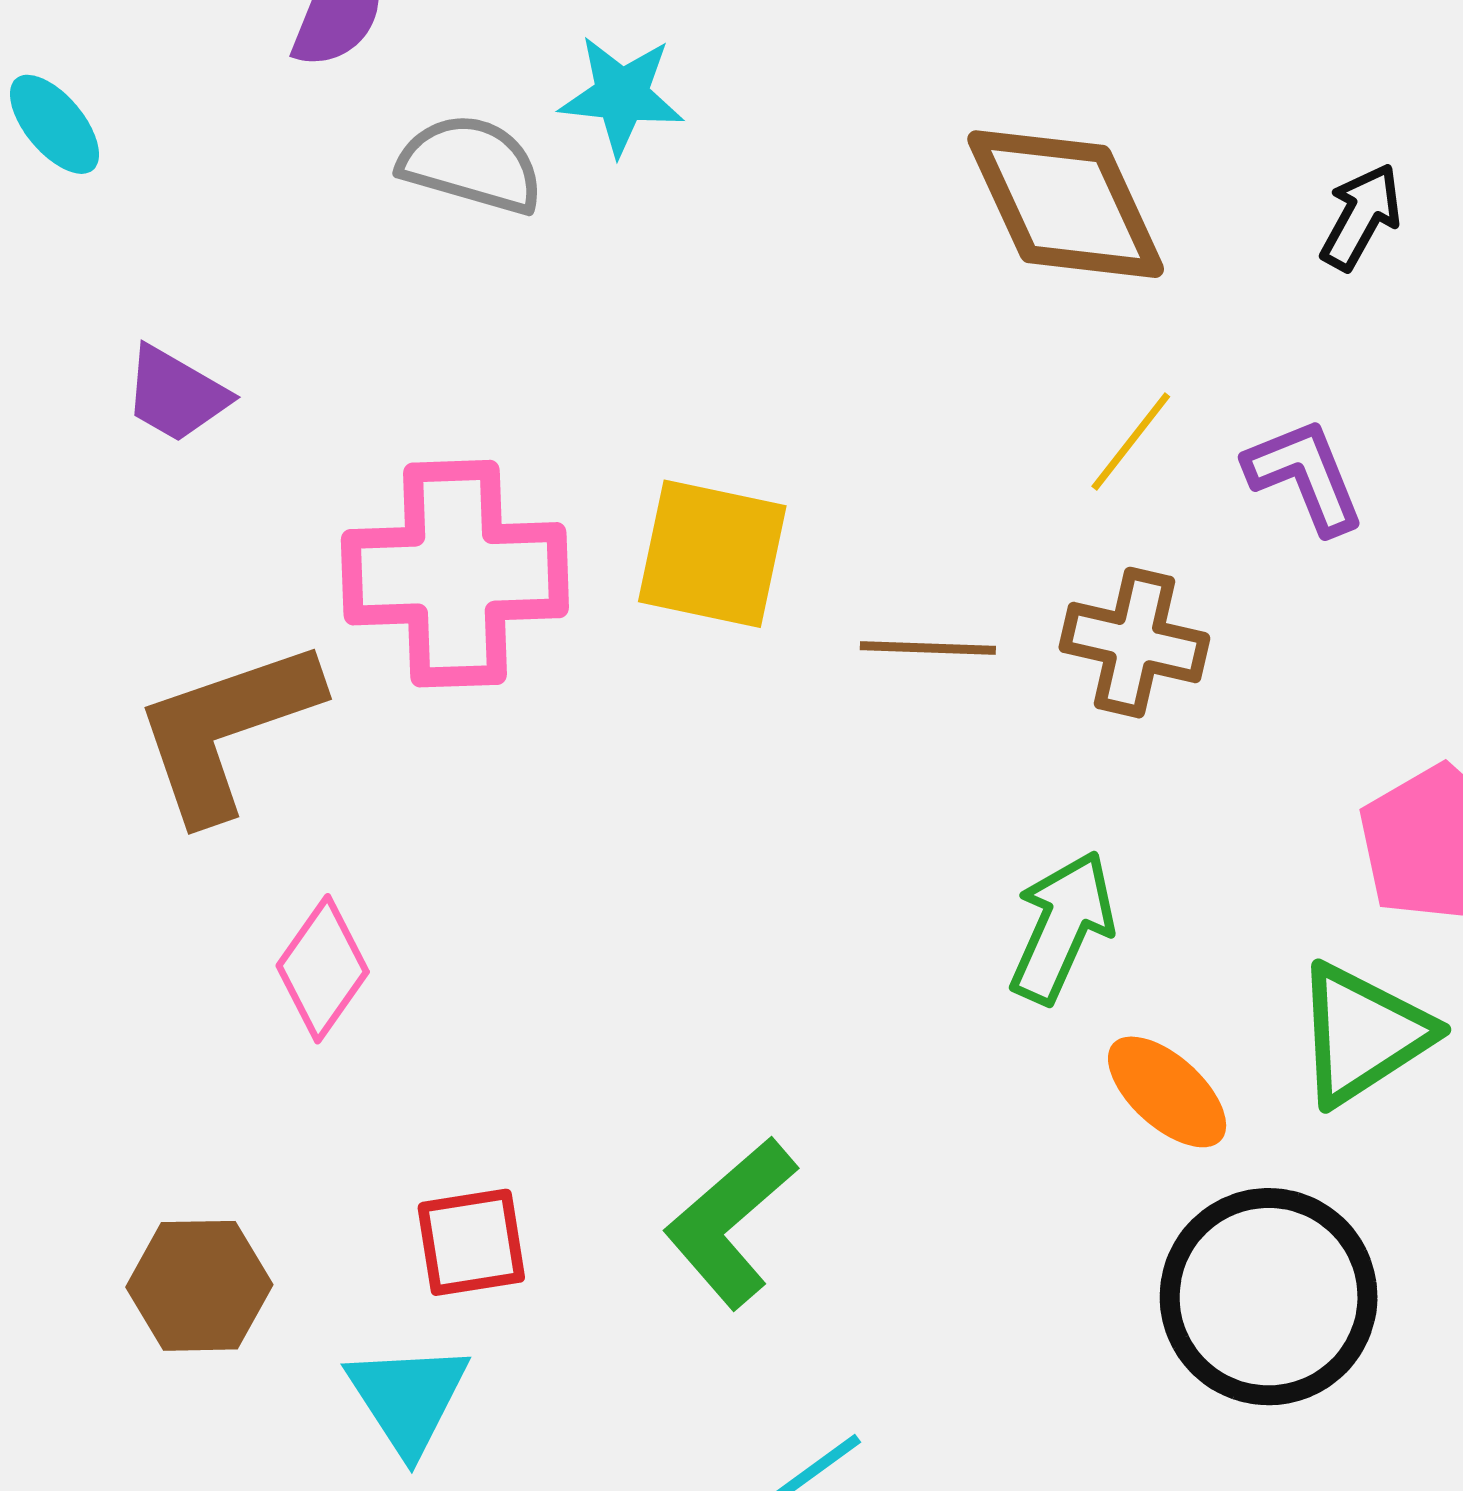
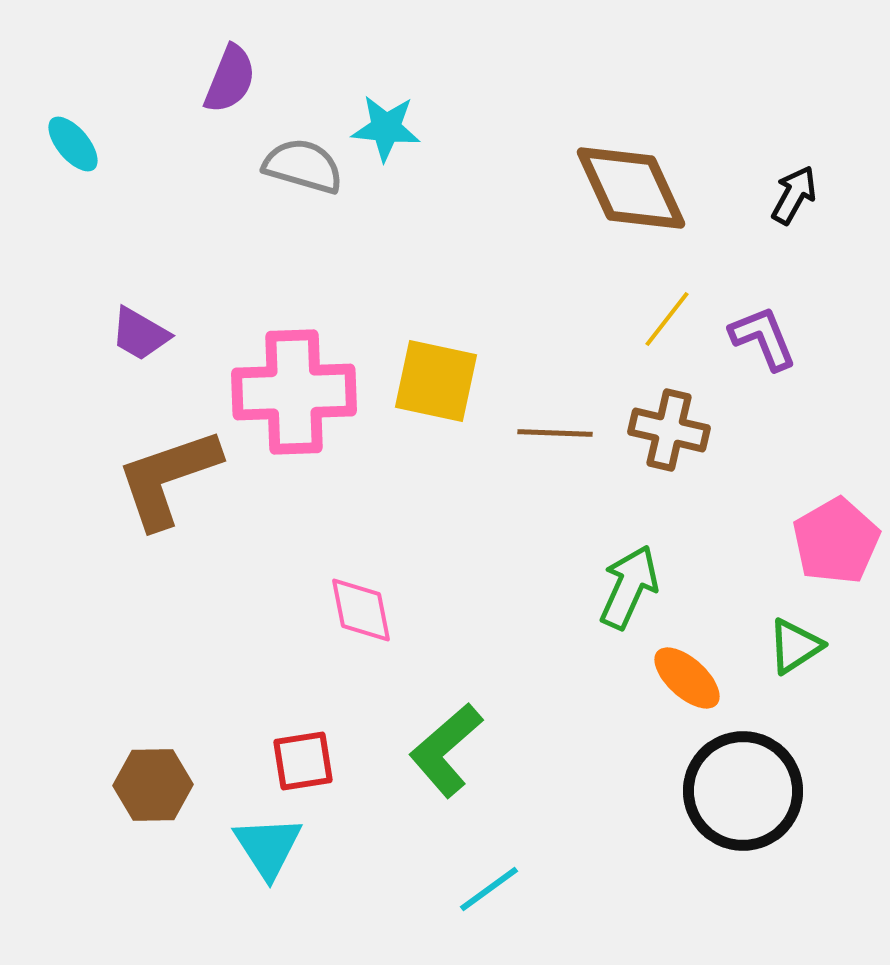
purple trapezoid: (176, 394) -> (140, 334), moved
pink diamond: (323, 969) -> (361, 610), moved, turned -46
green triangle: (1363, 1034) -> (795, 646), size x0.7

